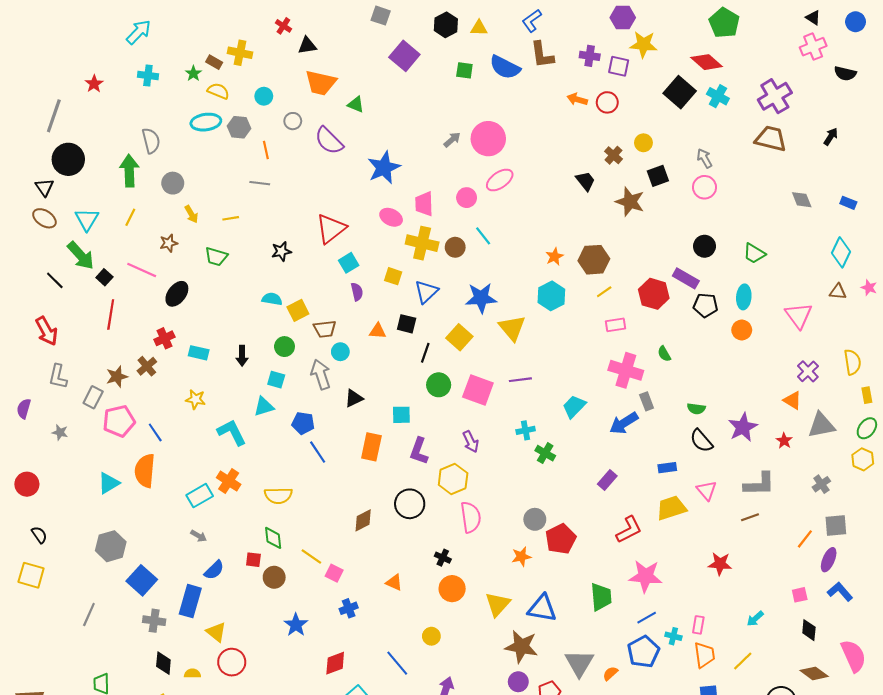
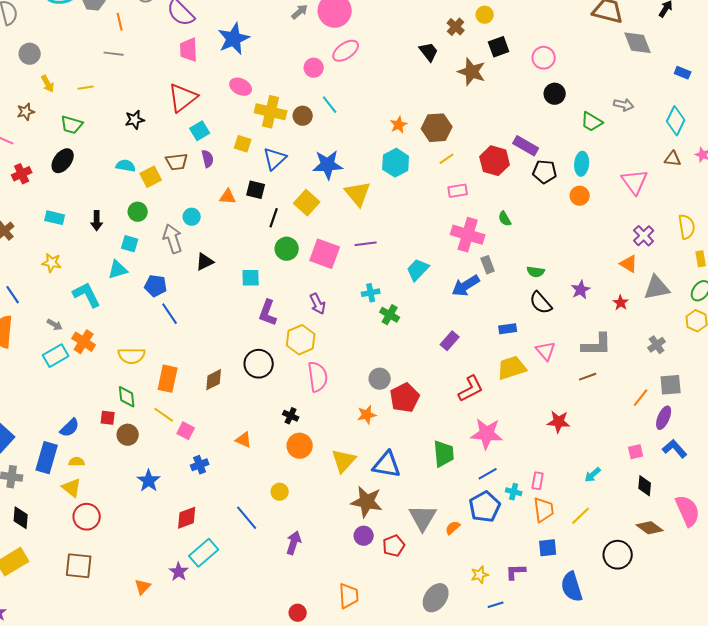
gray arrow: (704, 158) -> (624, 105), moved, turned 132
gray diamond: (802, 200) -> (638, 43), moved, size x1.4
pink trapezoid: (424, 204) -> (189, 50), moved
black circle: (704, 246) -> (555, 94), moved
black ellipse: (177, 294) -> (63, 161), moved
brown trapezoid: (325, 329) -> (177, 162), moved
red cross: (164, 338) -> (22, 174), moved
purple star: (743, 427) -> (581, 290), size x0.7
orange rectangle: (371, 447) -> (168, 379), moved
gray arrow: (199, 536) -> (55, 325), moved
yellow semicircle: (192, 673) -> (77, 462), moved

